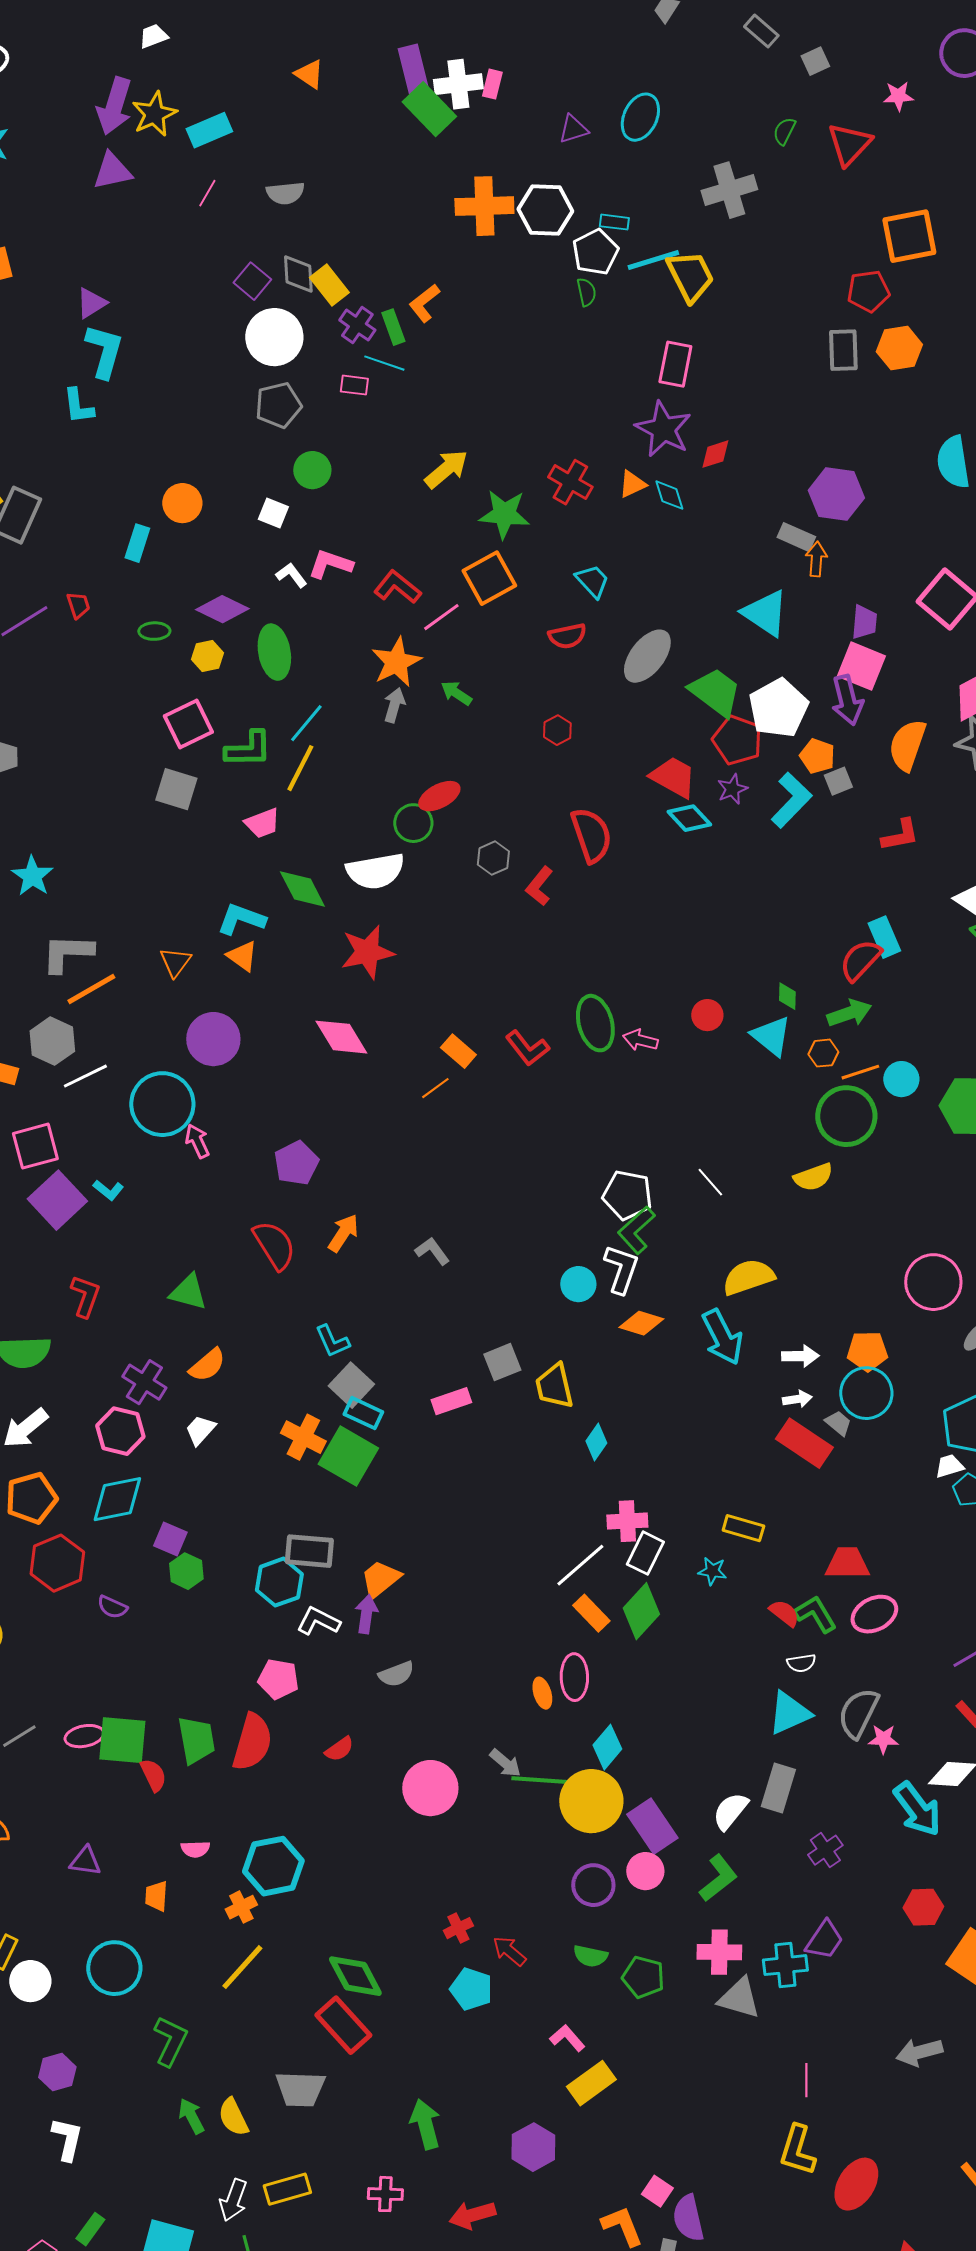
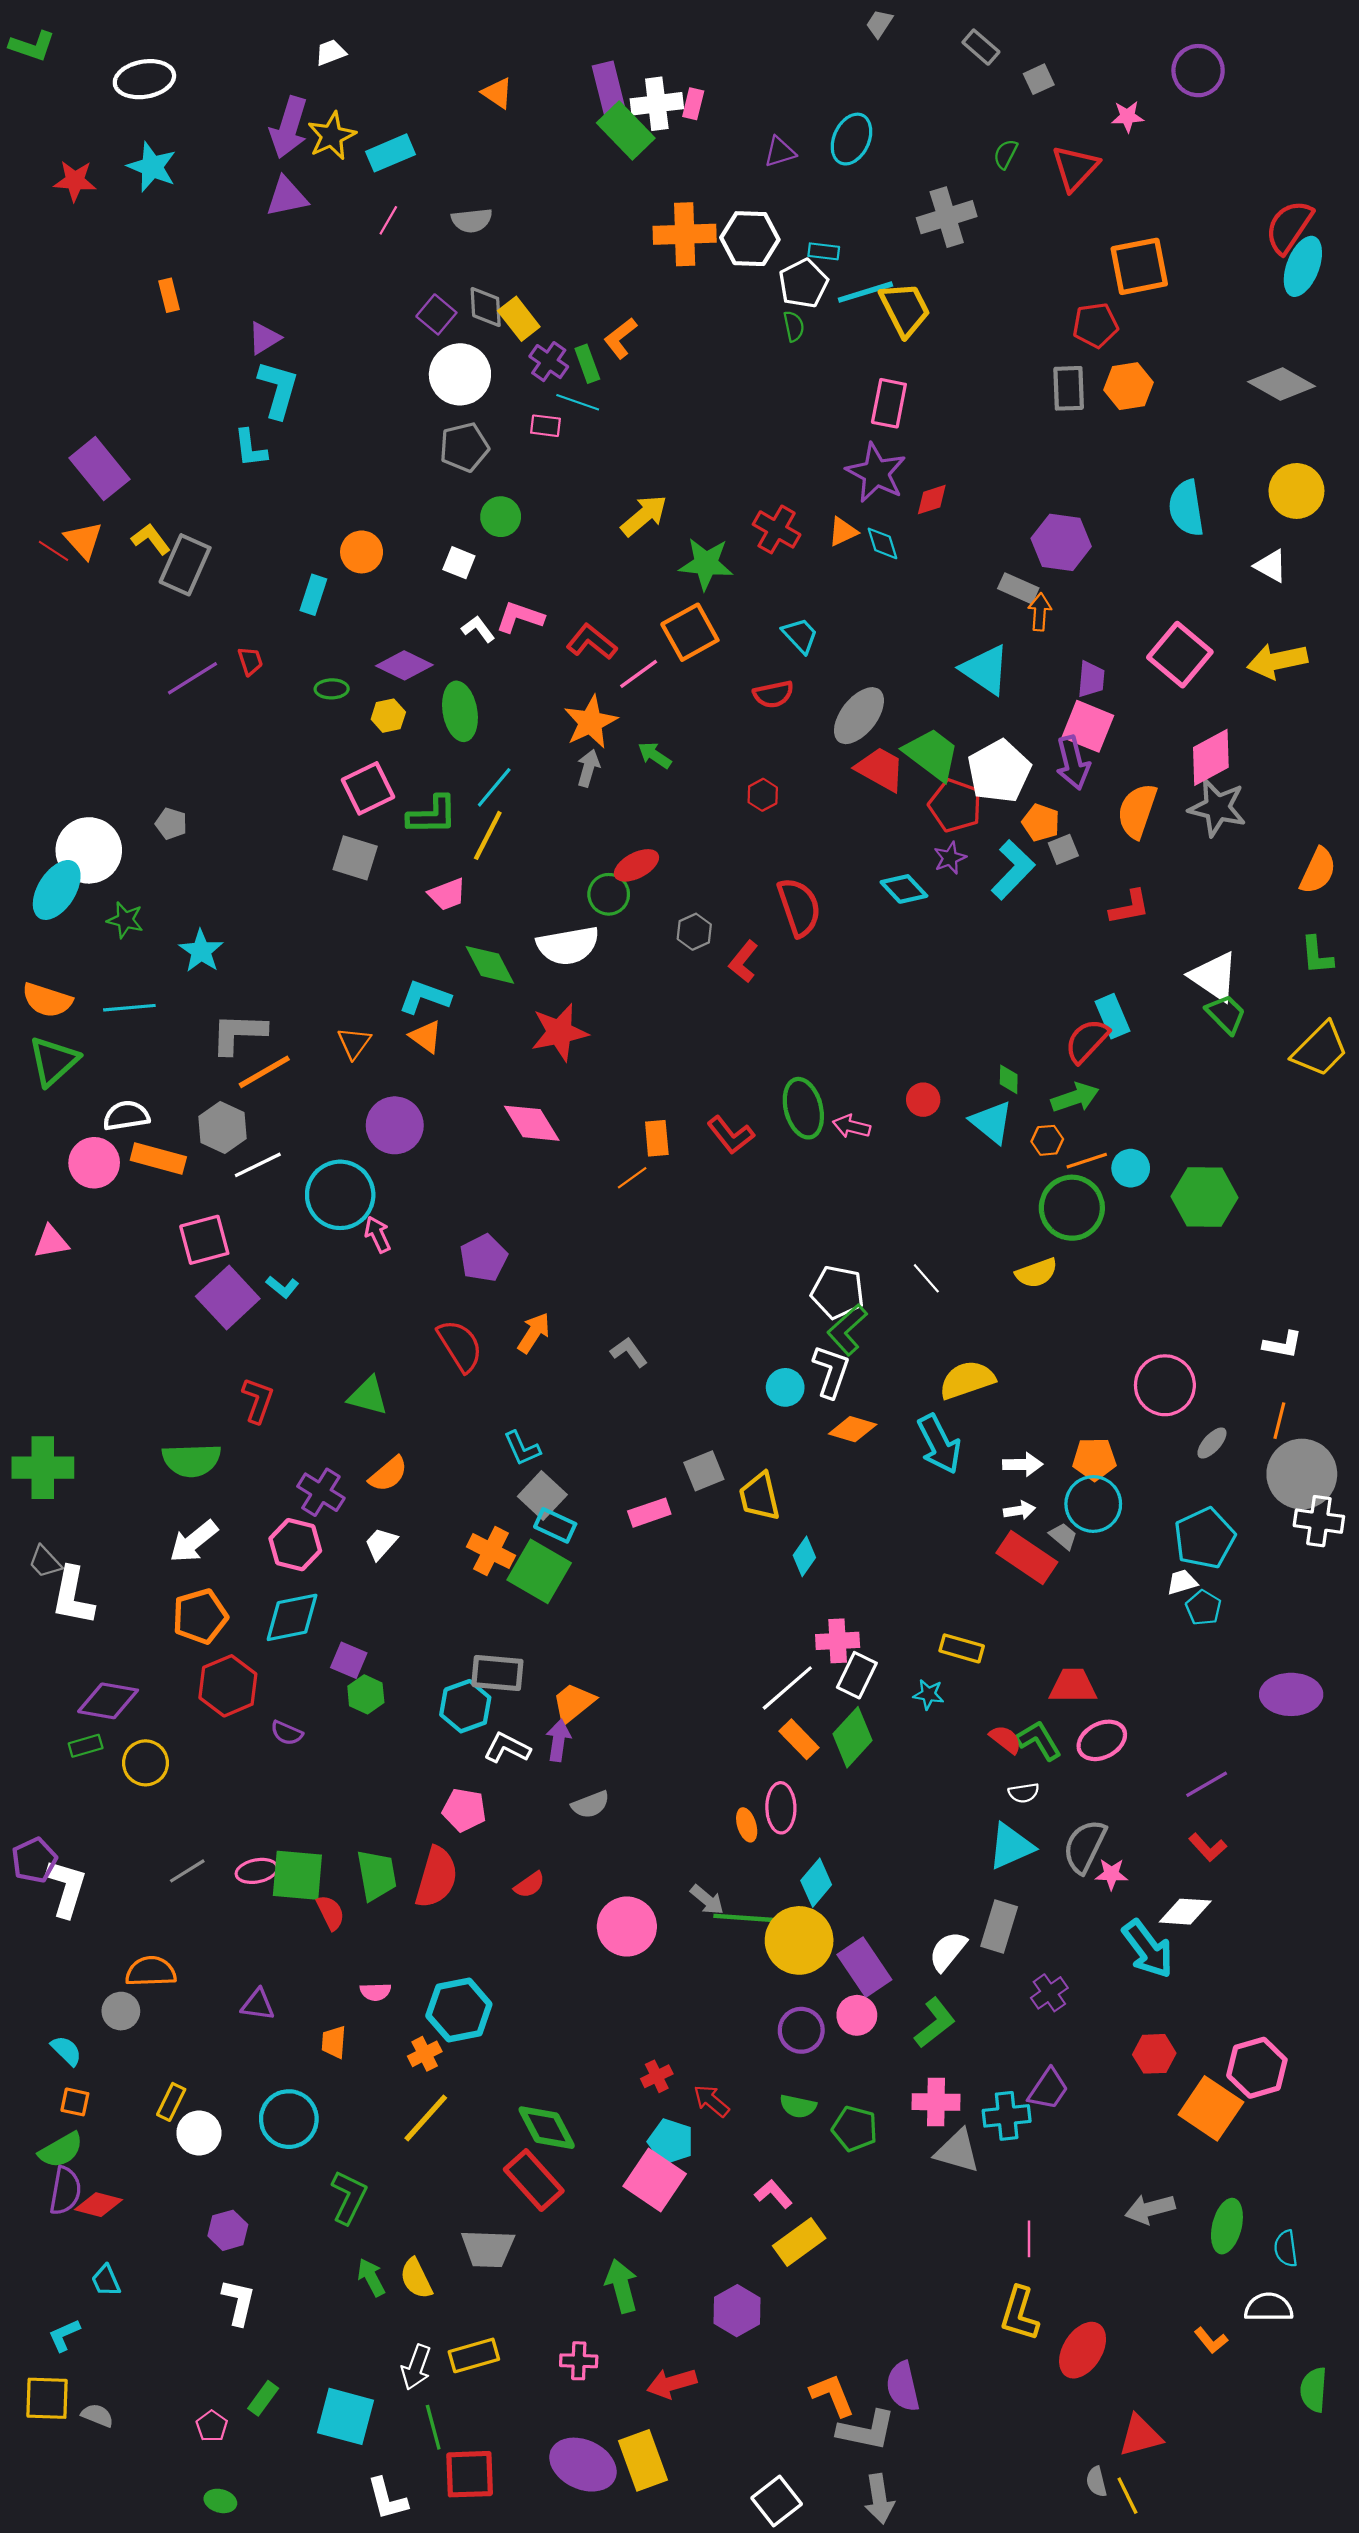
red trapezoid: (673, 777) -> (880, 769), moved
orange rectangle: (458, 1051) -> (657, 1138), turned 44
pink square: (657, 2191) -> (655, 2180), moved, size x1.8

